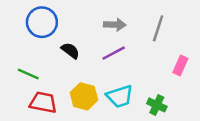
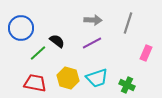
blue circle: (42, 22) -> (21, 28), moved
green line: (28, 74) -> (38, 53), moved, turned -66

